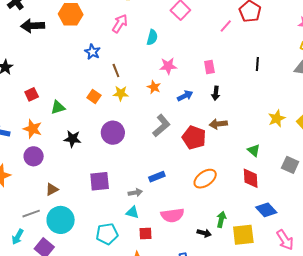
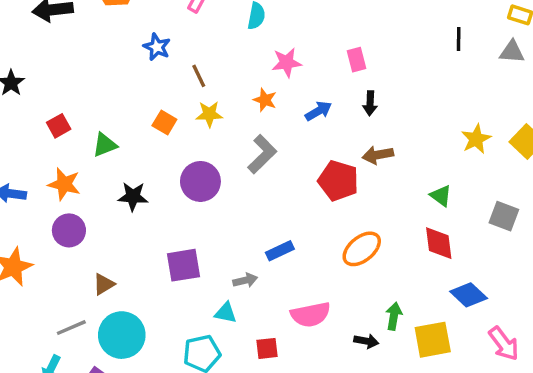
black line: (257, 64) -> (459, 39), moved
gray L-shape: (161, 126) -> (262, 154), moved
cyan triangle: (132, 212) -> (226, 313), moved

